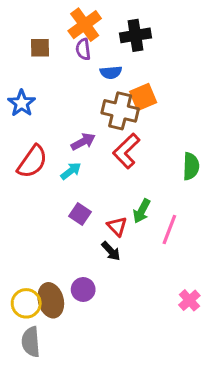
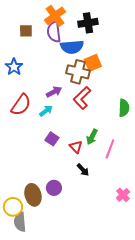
purple semicircle: (83, 49) -> (54, 32), size x1.5
blue semicircle: (111, 72) -> (72, 47), size x1.6
black arrow: (111, 251) -> (83, 170), moved
yellow circle: (26, 303) -> (13, 207), moved

